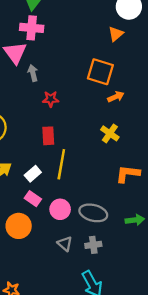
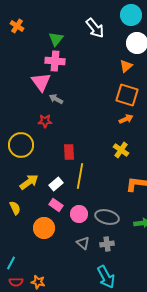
orange square: (100, 72) -> (127, 95), moved
gray arrow: (33, 73) -> (56, 99), turned -48
red star: (51, 99) -> (45, 121), moved

